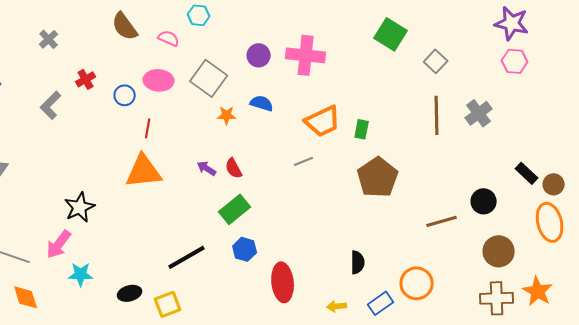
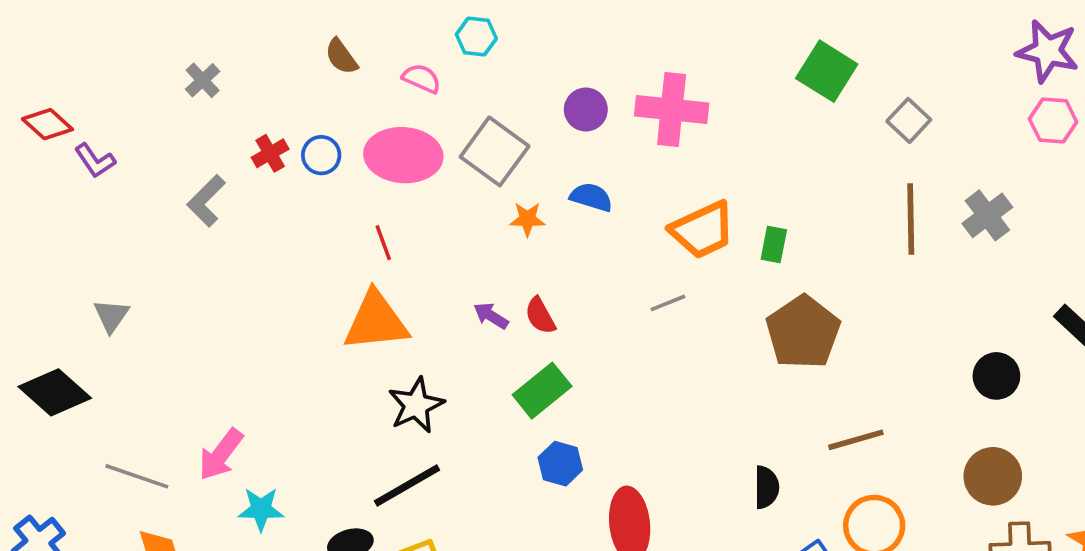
brown semicircle: (125, 26) -> (341, 57), size x0.7
pink ellipse: (159, 80) -> (403, 155), size x1.4
blue circle: (125, 95) -> (321, 155), moved
red line: (148, 128) -> (383, 243), turned -30
black star: (80, 207) -> (416, 405), moved
brown line: (442, 221) -> (856, 440), moved
brown circle: (499, 251) -> (993, 476), moved
black line: (187, 257) -> (407, 485), moved

